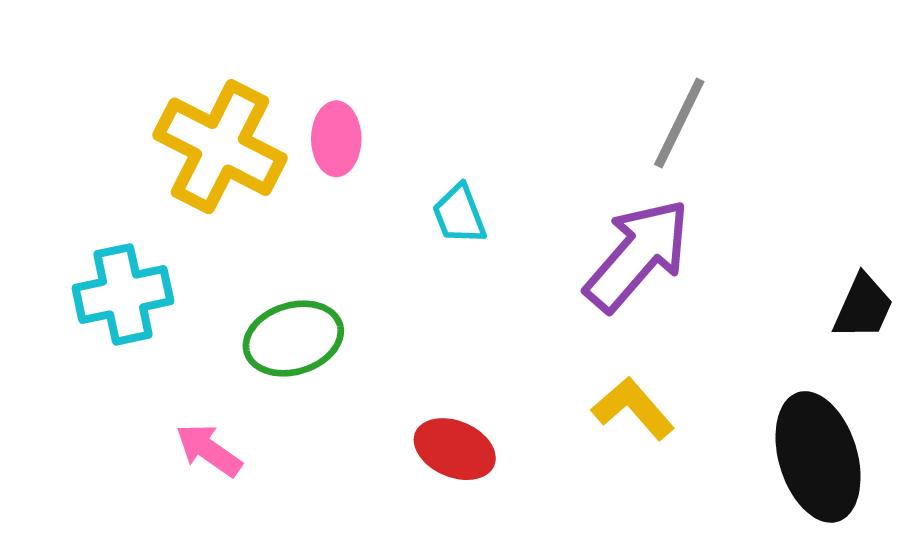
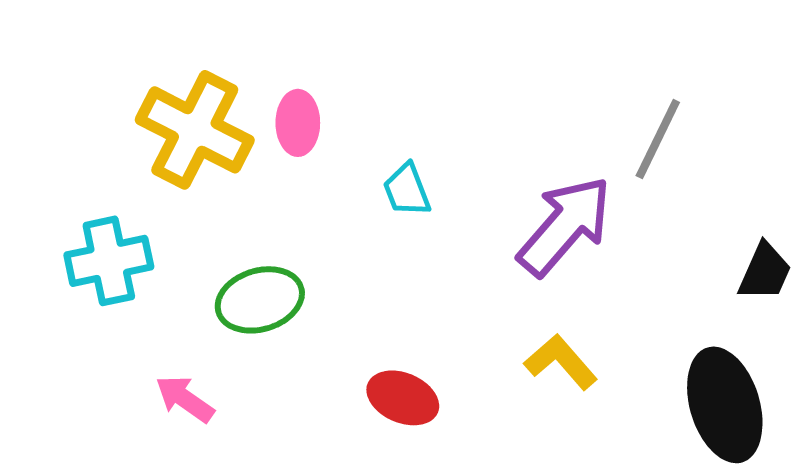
gray line: (679, 123) -> (658, 139), moved

